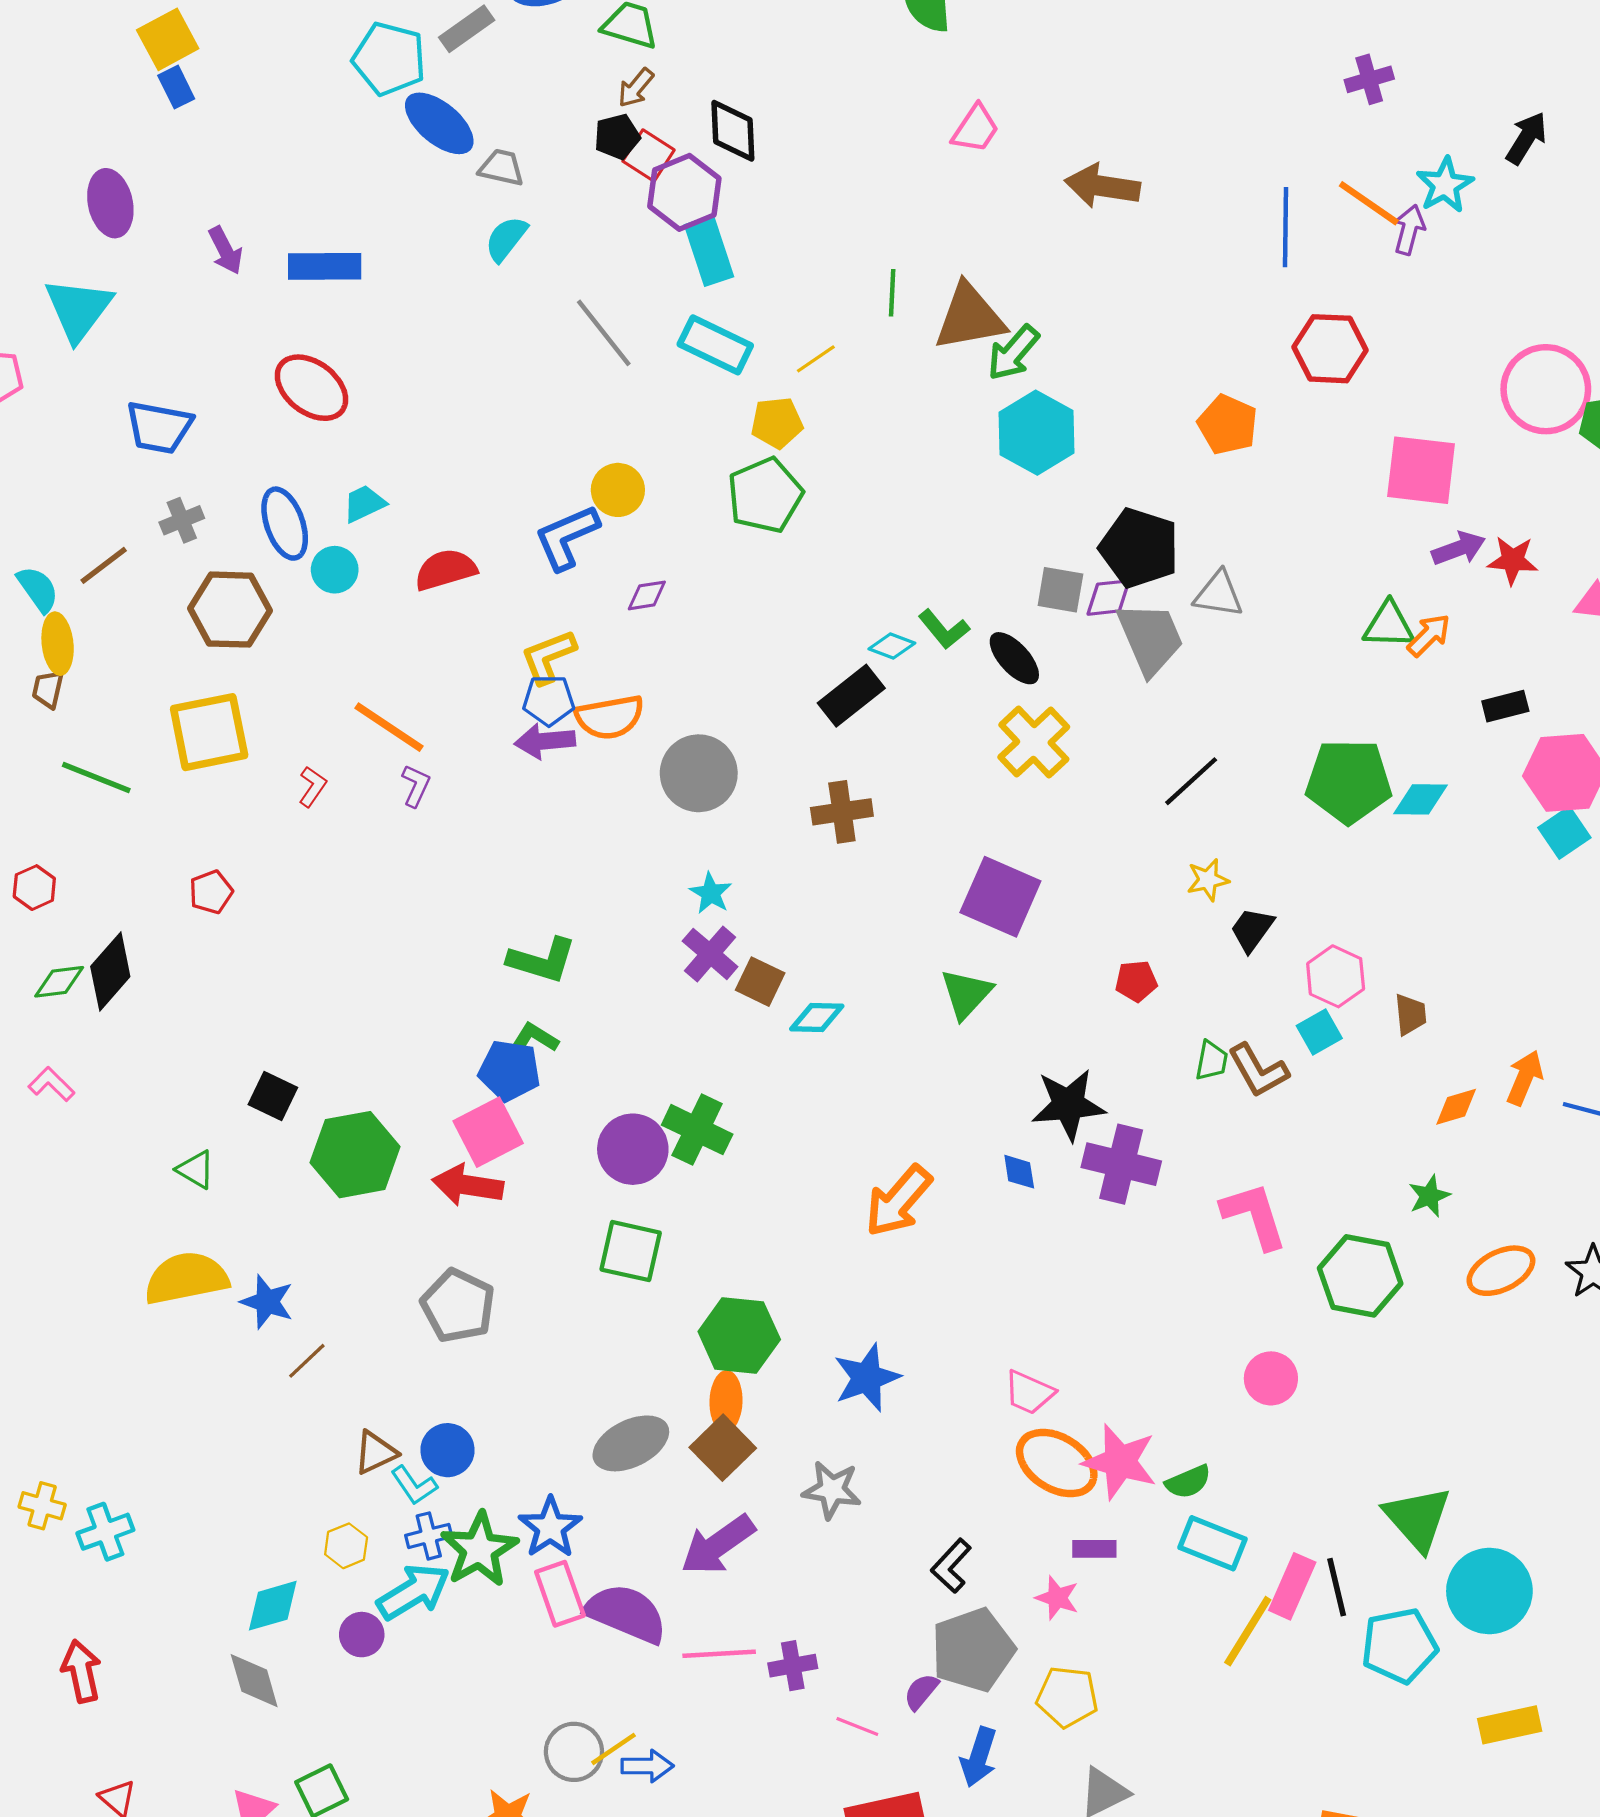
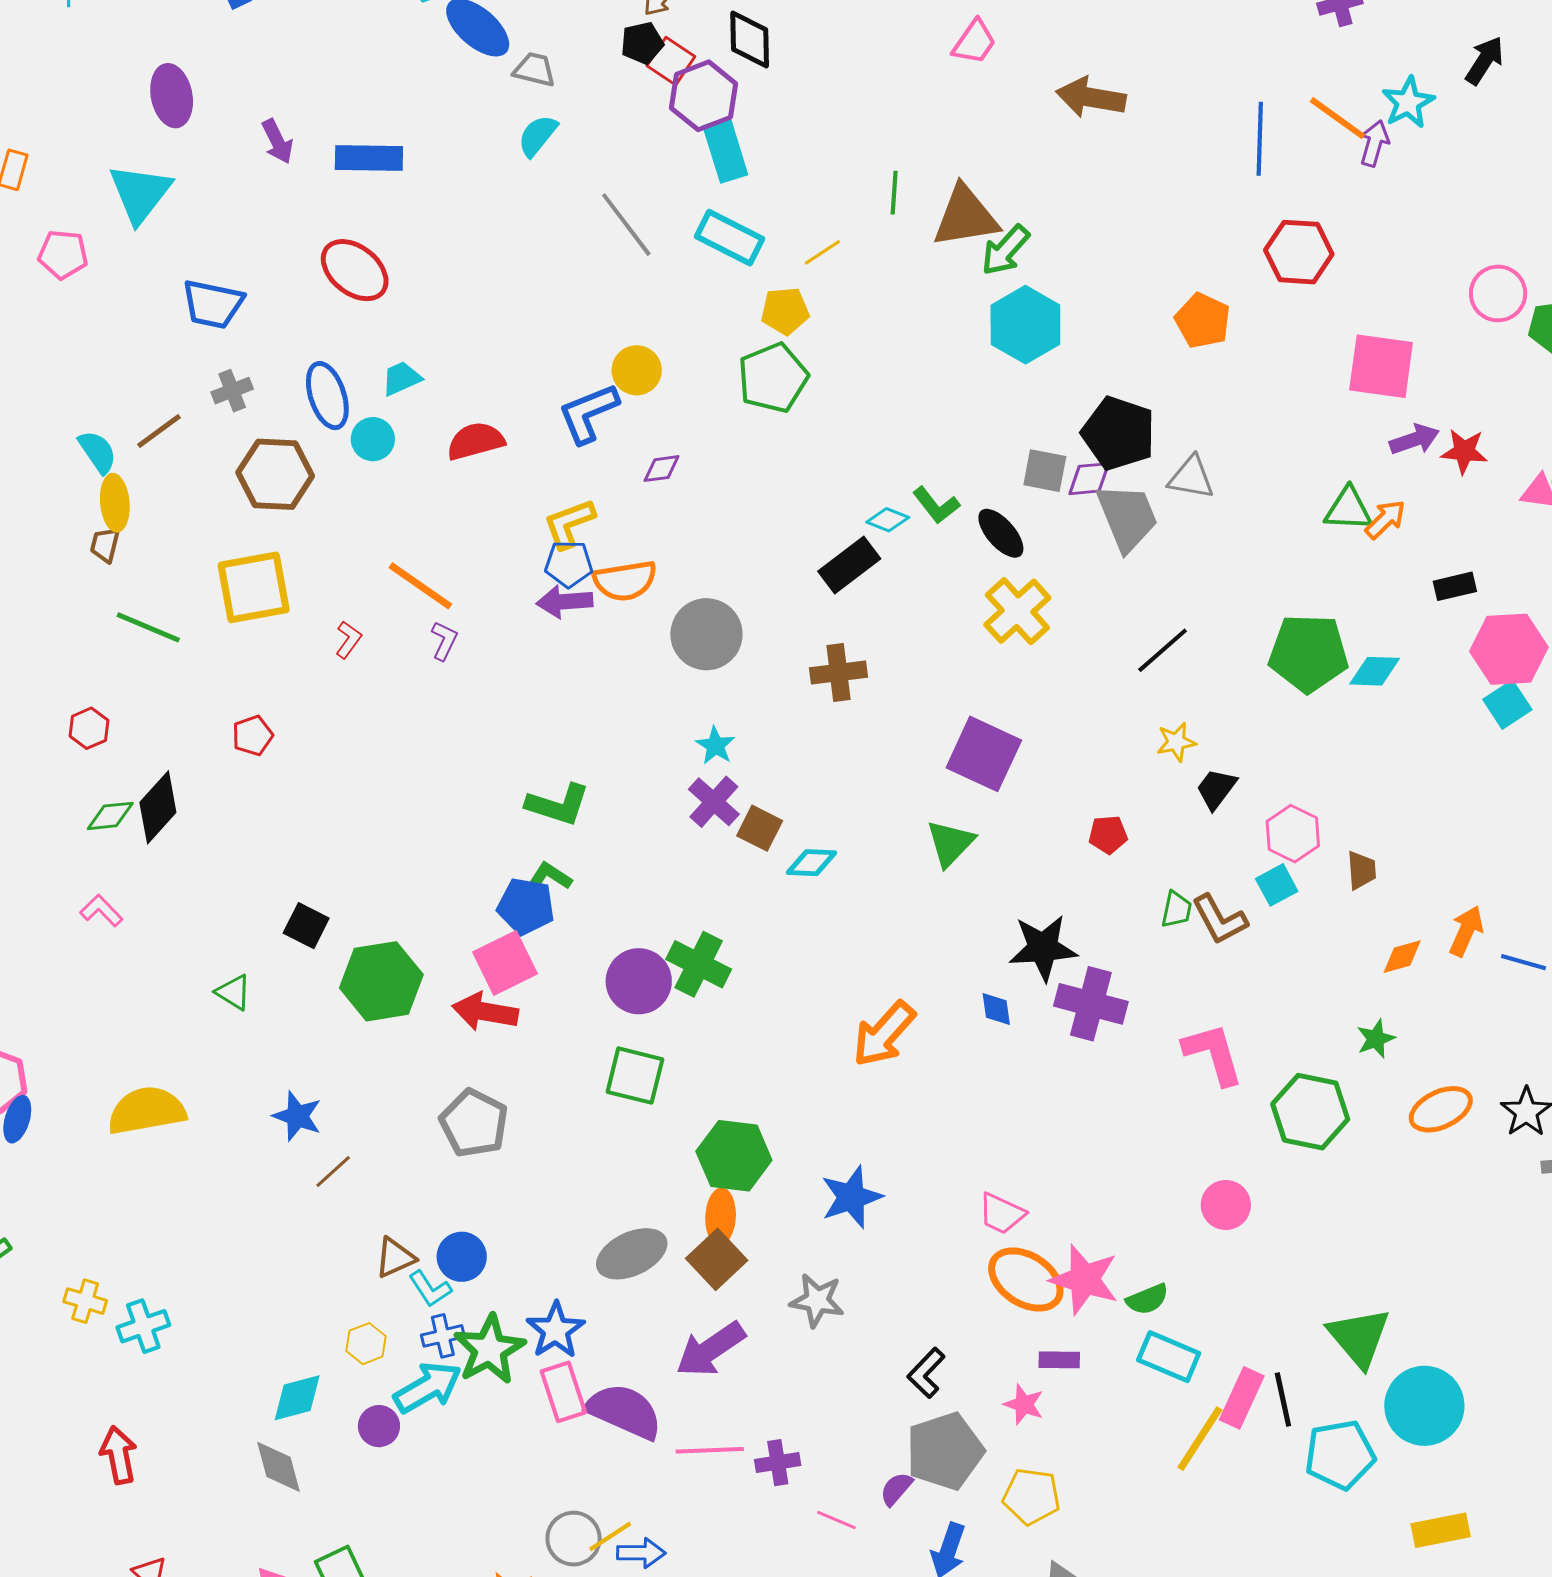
pink circle: (1546, 389) -> (1498, 293), size x0.7
yellow semicircle: (186, 1278) -> (147, 1111), moved

